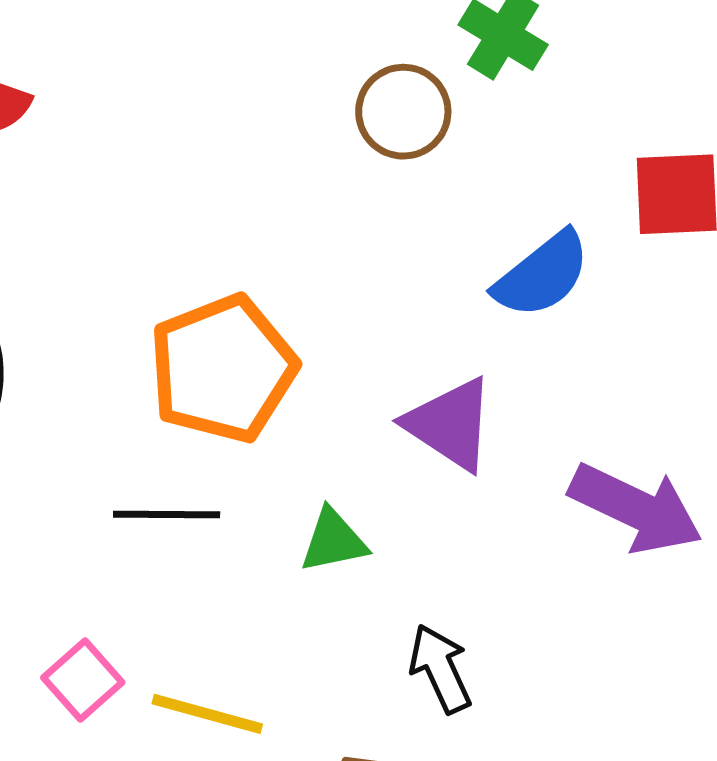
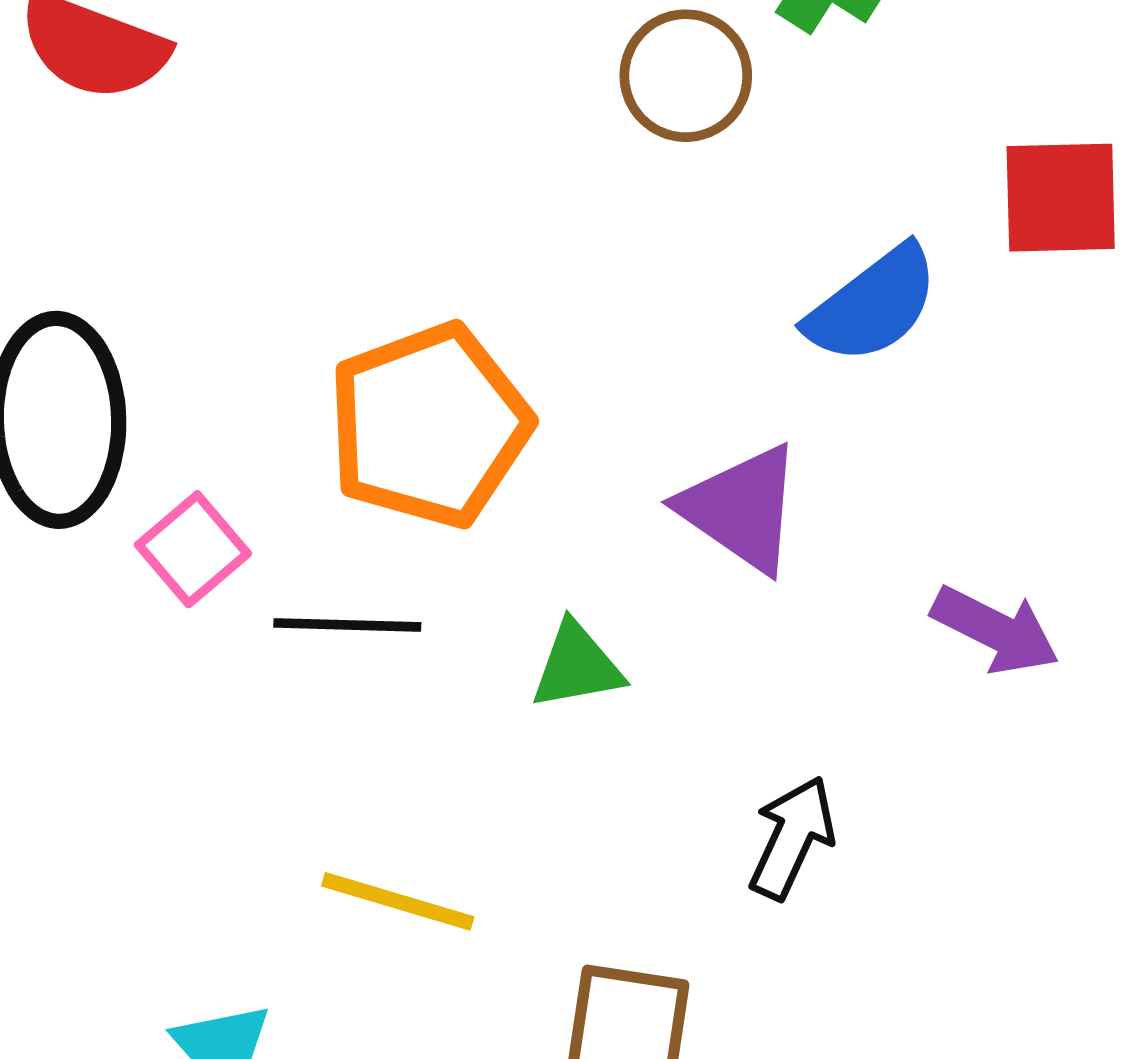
purple arrow: (636, 508) -> (995, 630), size x0.7
black arrow: (440, 669) -> (792, 838), moved, turned 48
pink square: (83, 680) -> (193, 549), moved

